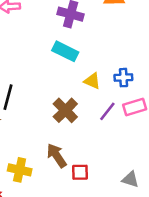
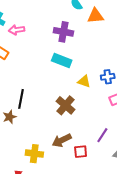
purple line: (107, 111) -> (102, 135), moved
brown arrow: (57, 156) -> (62, 140), turned -78

